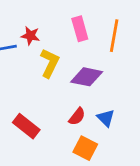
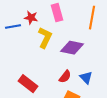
pink rectangle: (80, 29) -> (57, 13), moved

